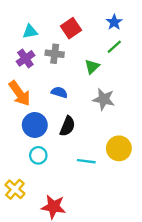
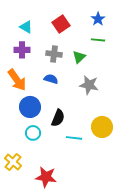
cyan triangle: (30, 32) -> (26, 27), turned 40
green line: (114, 47) -> (98, 40), turned 48
gray cross: (55, 54) -> (54, 54), moved
purple cross: (25, 58) -> (22, 50), turned 35
black semicircle: (67, 126) -> (58, 118), moved

